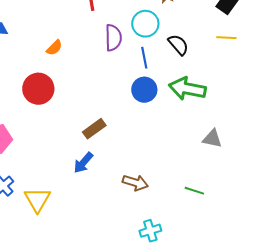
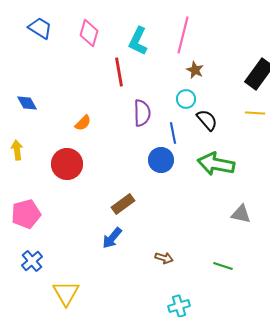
cyan circle: (145, 24) -> (186, 99), moved, size x0.7
blue circle: (144, 90) -> (161, 160), moved
brown arrow: (135, 183) -> (164, 258), size x0.7
yellow triangle: (37, 200) -> (66, 293), moved

